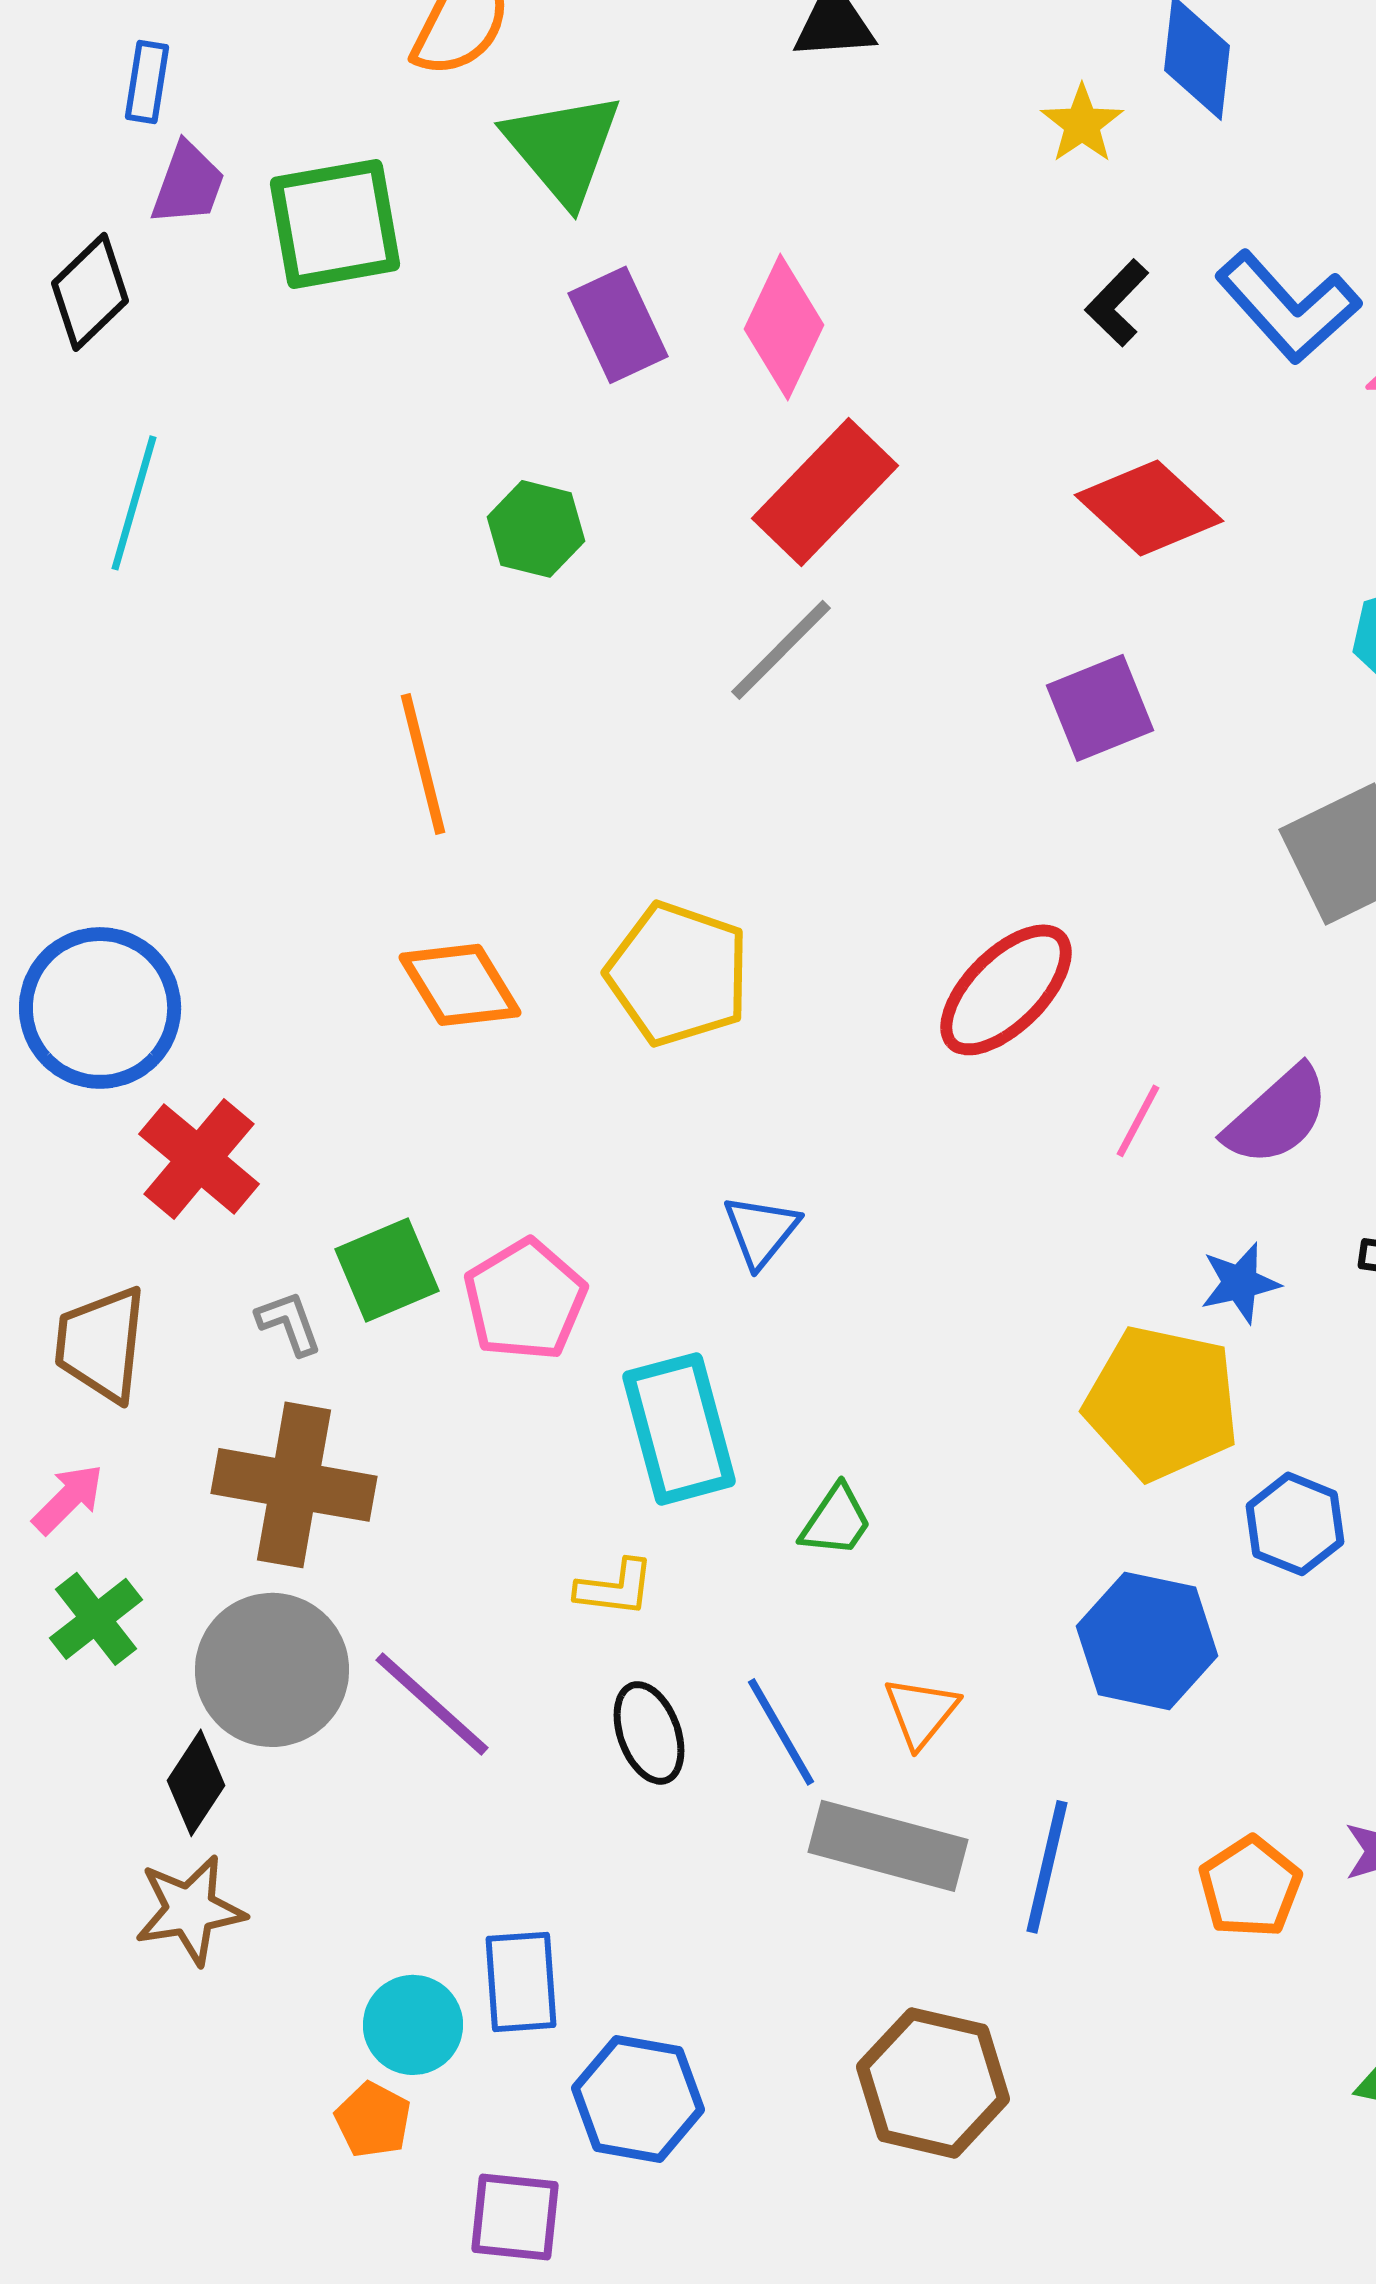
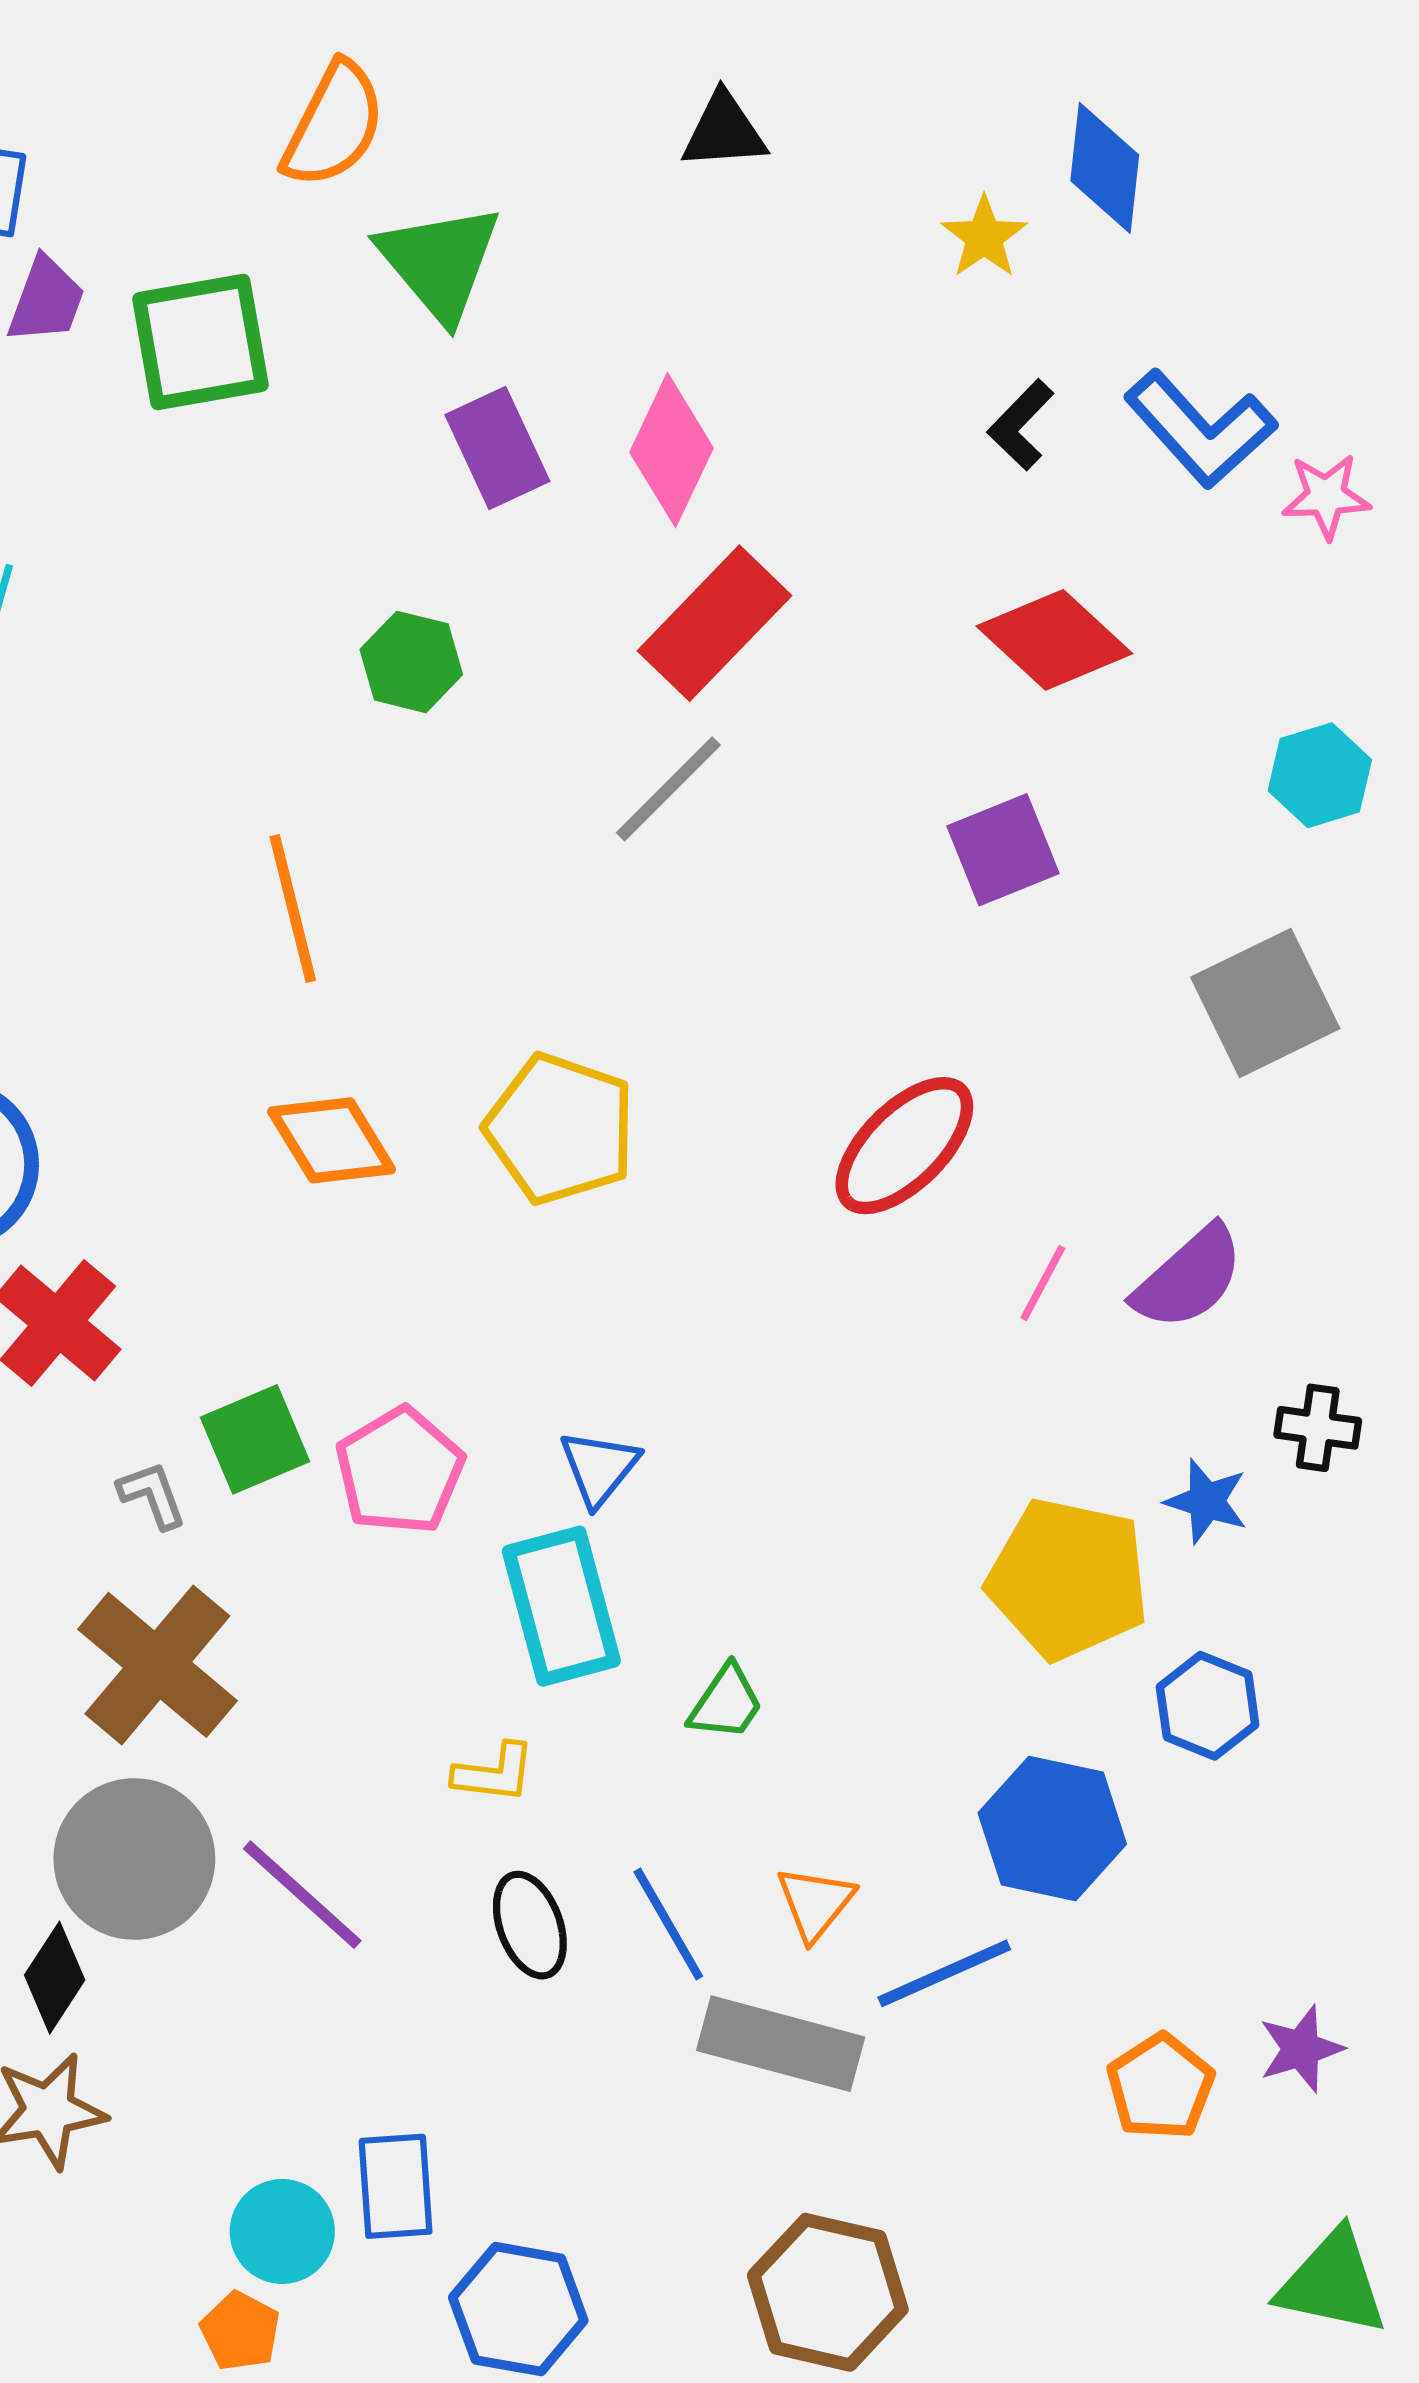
blue triangle: (761, 1231) -> (599, 1468), moved
blue star: (1240, 1283) -> (1207, 1501), moved, turned 30
brown cross: (294, 1485) -> (157, 1665), turned 30
blue line: (1047, 1867) -> (944, 1973), moved, turned 53

